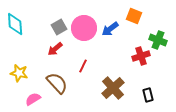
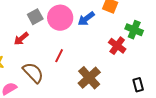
red arrow: (55, 49) -> (21, 39), moved
red cross: (141, 56) -> (117, 46), turned -36
black rectangle: (148, 95) -> (138, 85), moved

